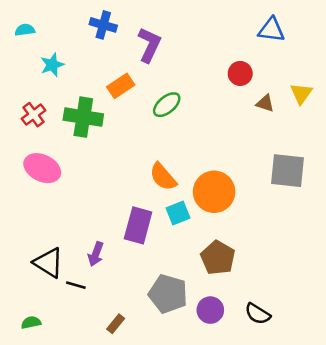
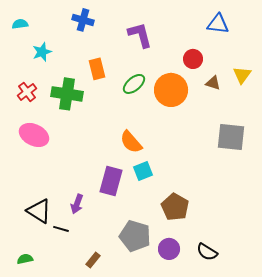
purple L-shape: (149, 45) -> (140, 35), moved, turned -40
orange rectangle: (121, 86) -> (97, 69), turned -70
orange circle: (214, 192) -> (171, 90), moved

